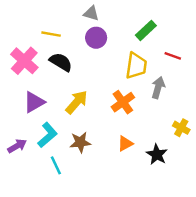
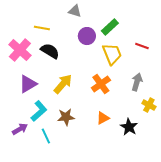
green rectangle: (146, 30) -> (110, 27), moved
purple circle: (96, 38) -> (87, 36), moved
yellow trapezoid: (136, 66) -> (112, 54), turned -30
gray arrow: (158, 88) -> (137, 82), moved
purple arrow: (17, 146) -> (20, 129), moved

